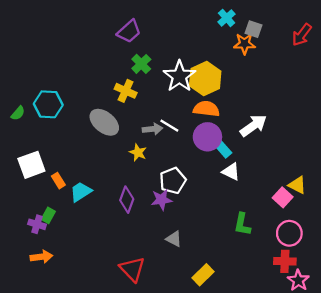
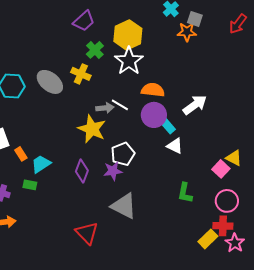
yellow hexagon: (205, 79) -> (128, 35), moved
gray ellipse: (104, 122) -> (50, 82), moved
yellow star: (138, 153) -> (92, 129), size x1.8
green rectangle: (48, 215) -> (30, 185), moved, turned 72
gray triangle: (174, 239) -> (124, 206), size x1.8
yellow rectangle: (203, 275) -> (208, 239), moved

